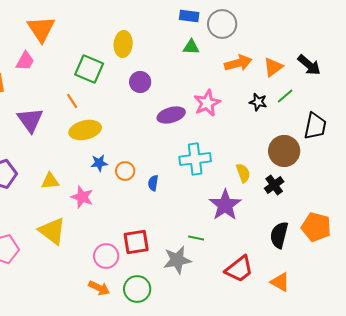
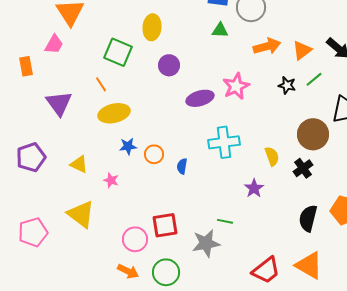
yellow triangle: (50, 181) -> (79, 164), turned 30
pink star: (82, 197) -> (111, 180), size x0.7
purple star: (225, 205) -> (254, 188), size x0.6
red trapezoid: (239, 269) -> (266, 270), moved
orange triangle: (280, 282) -> (309, 265), size x1.4

